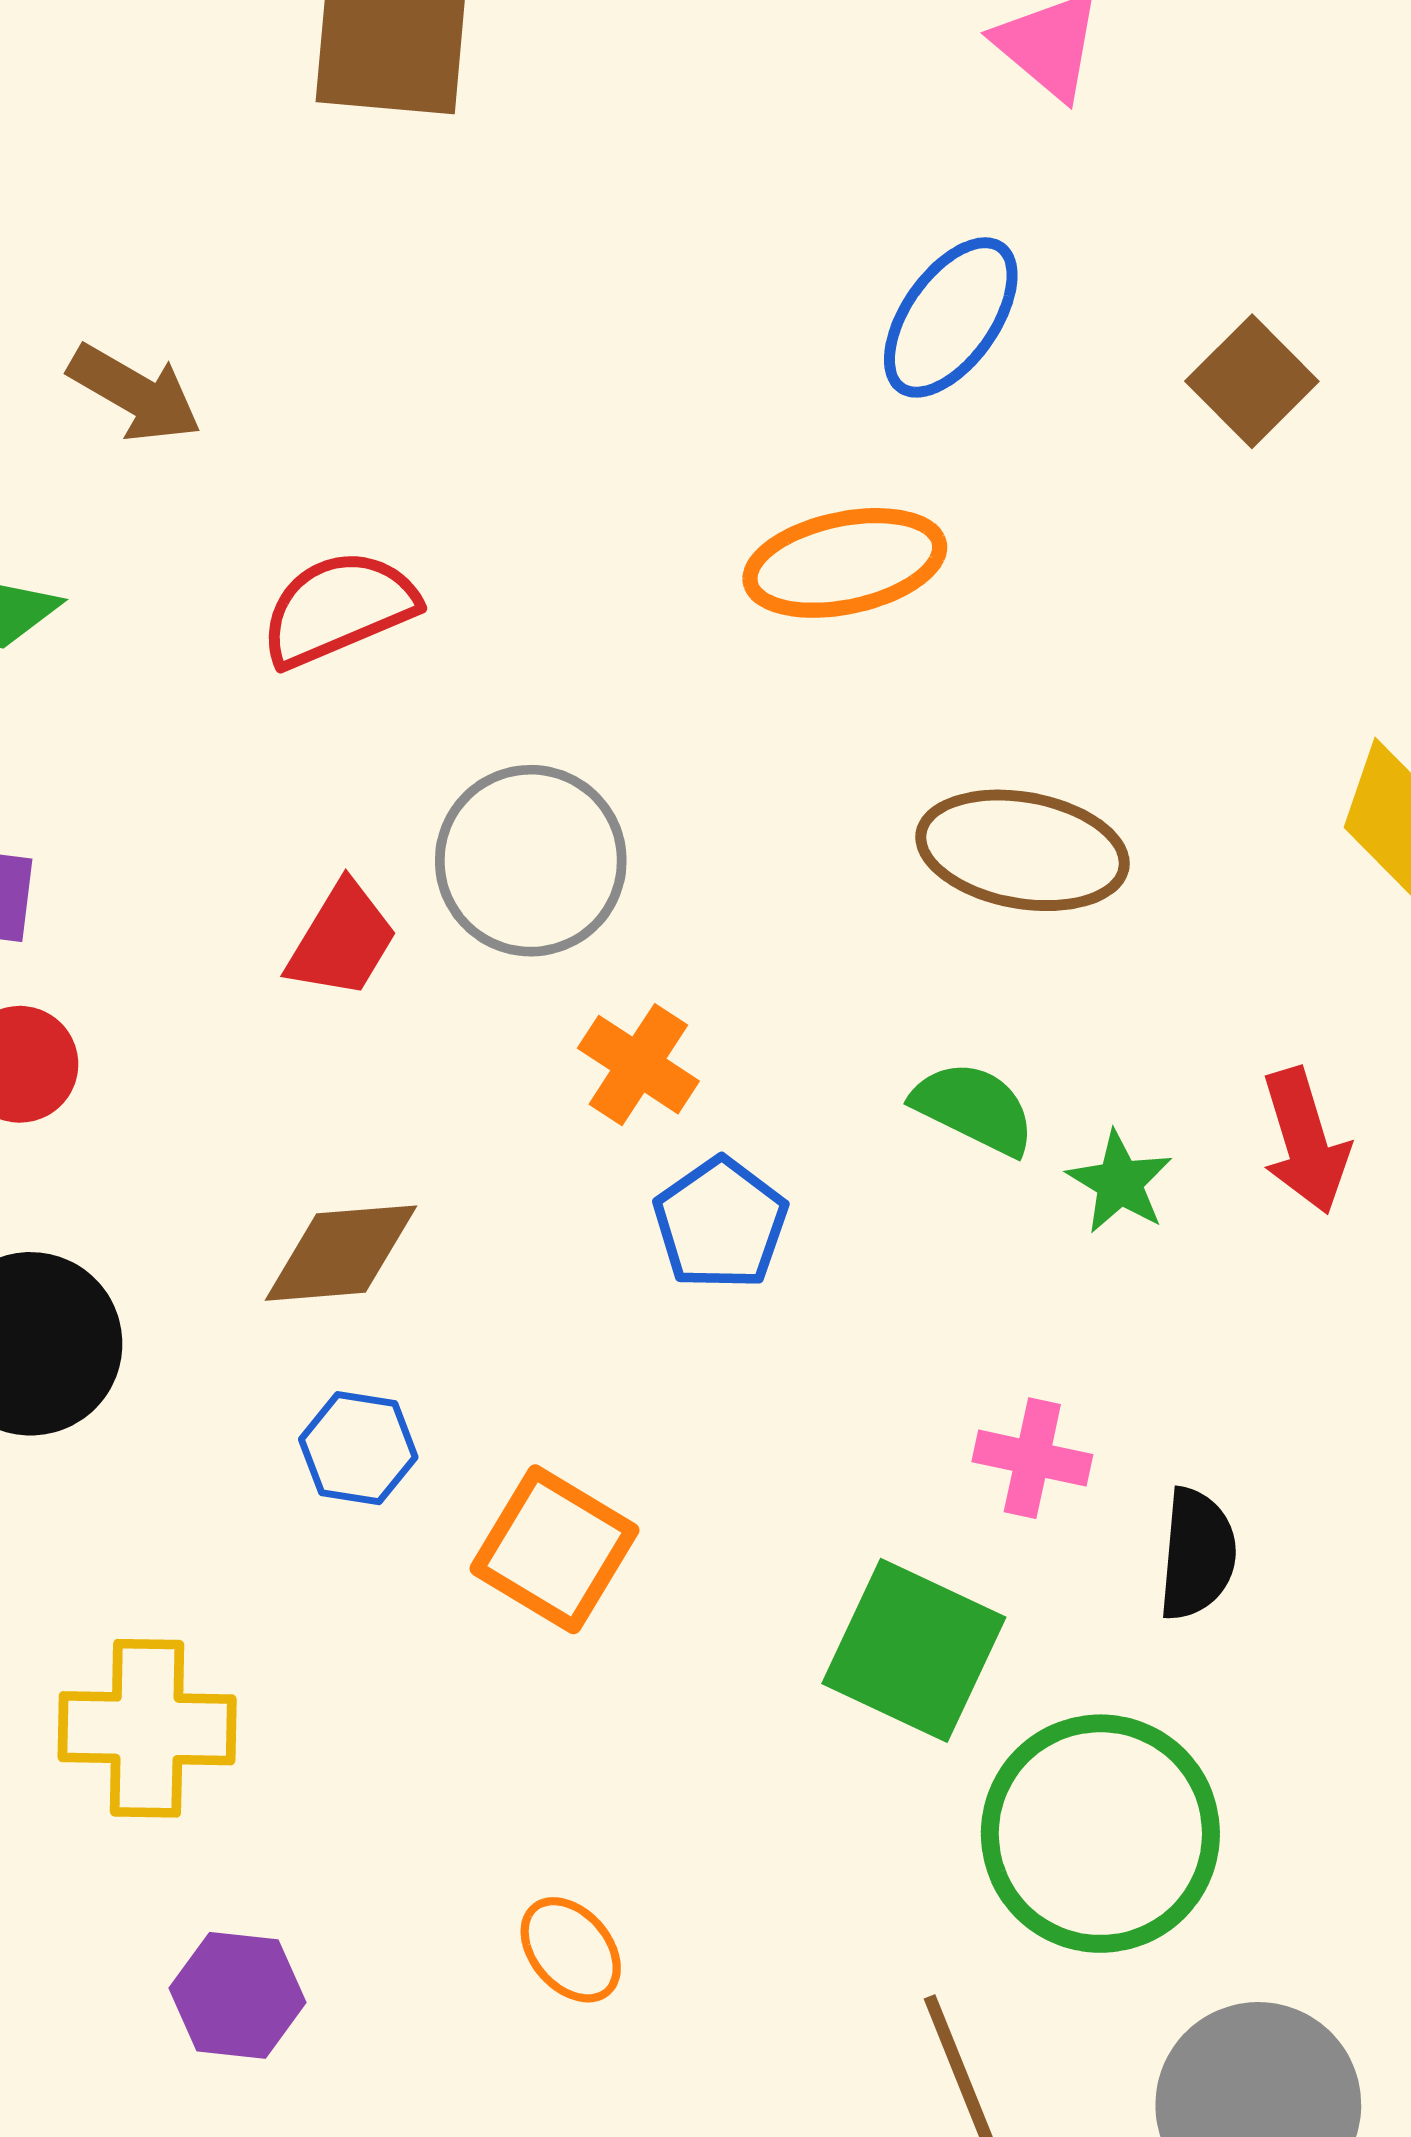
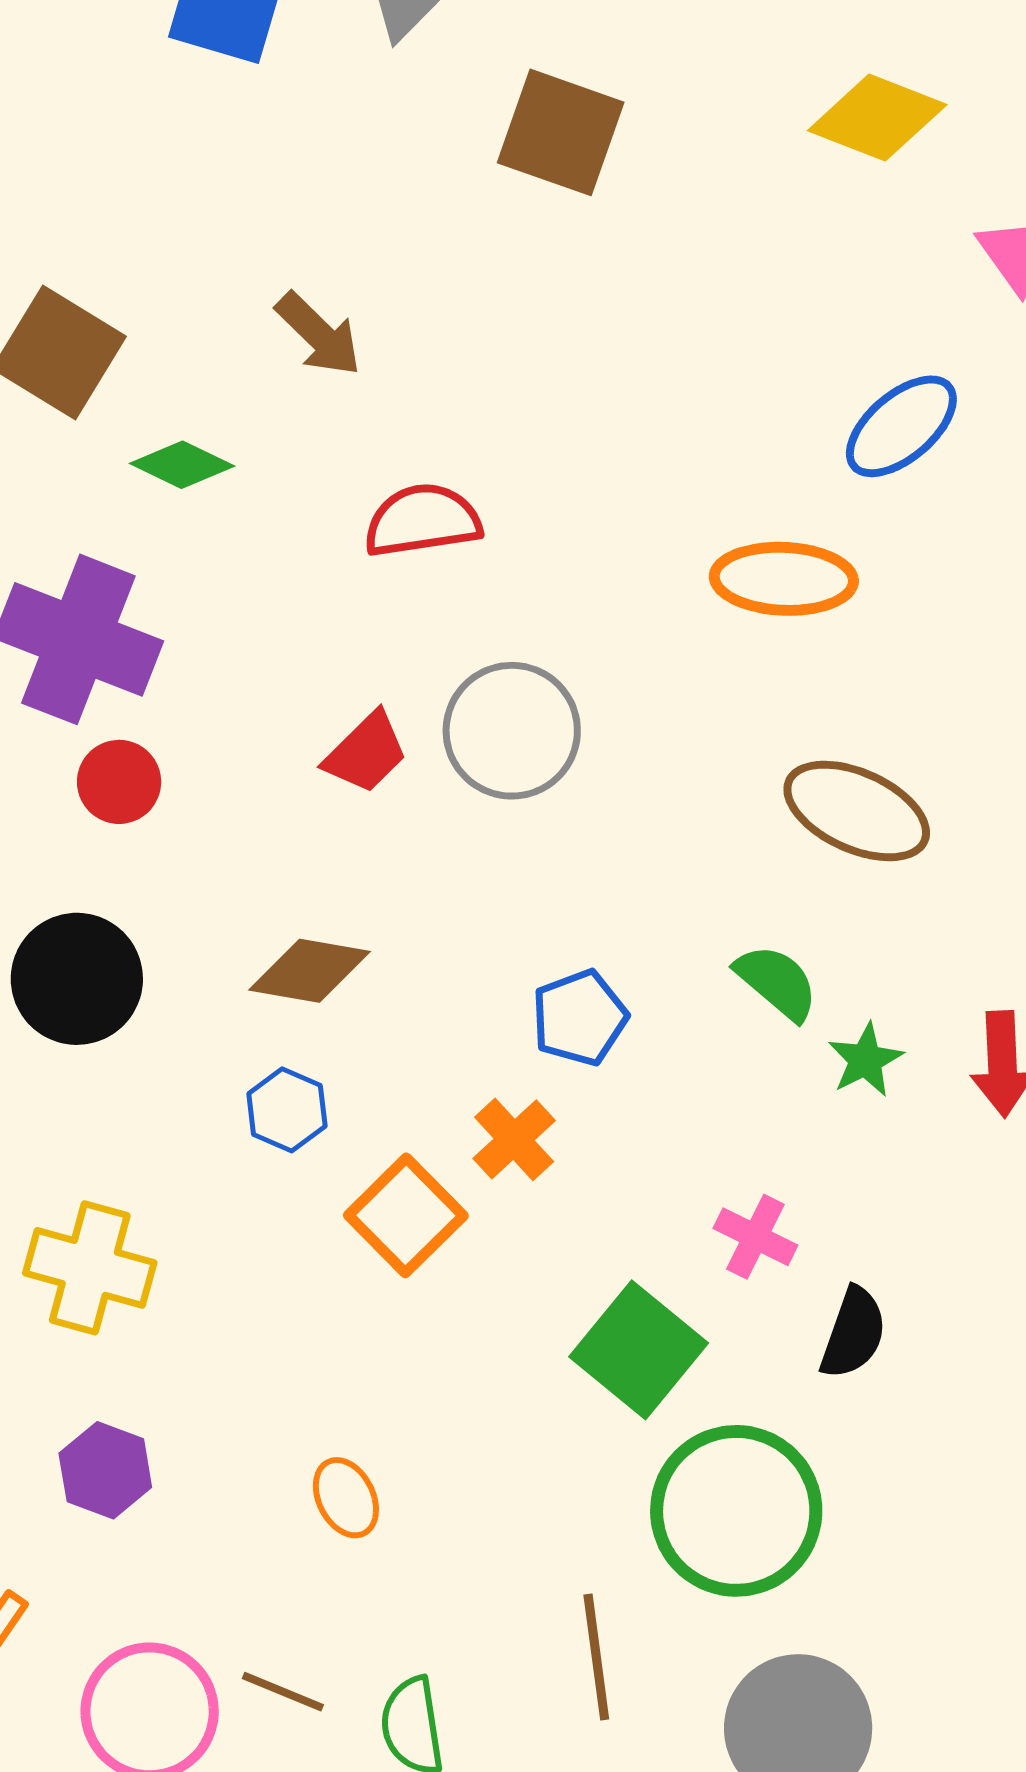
orange cross: (638, 1065) -> (514, 1139), moved

